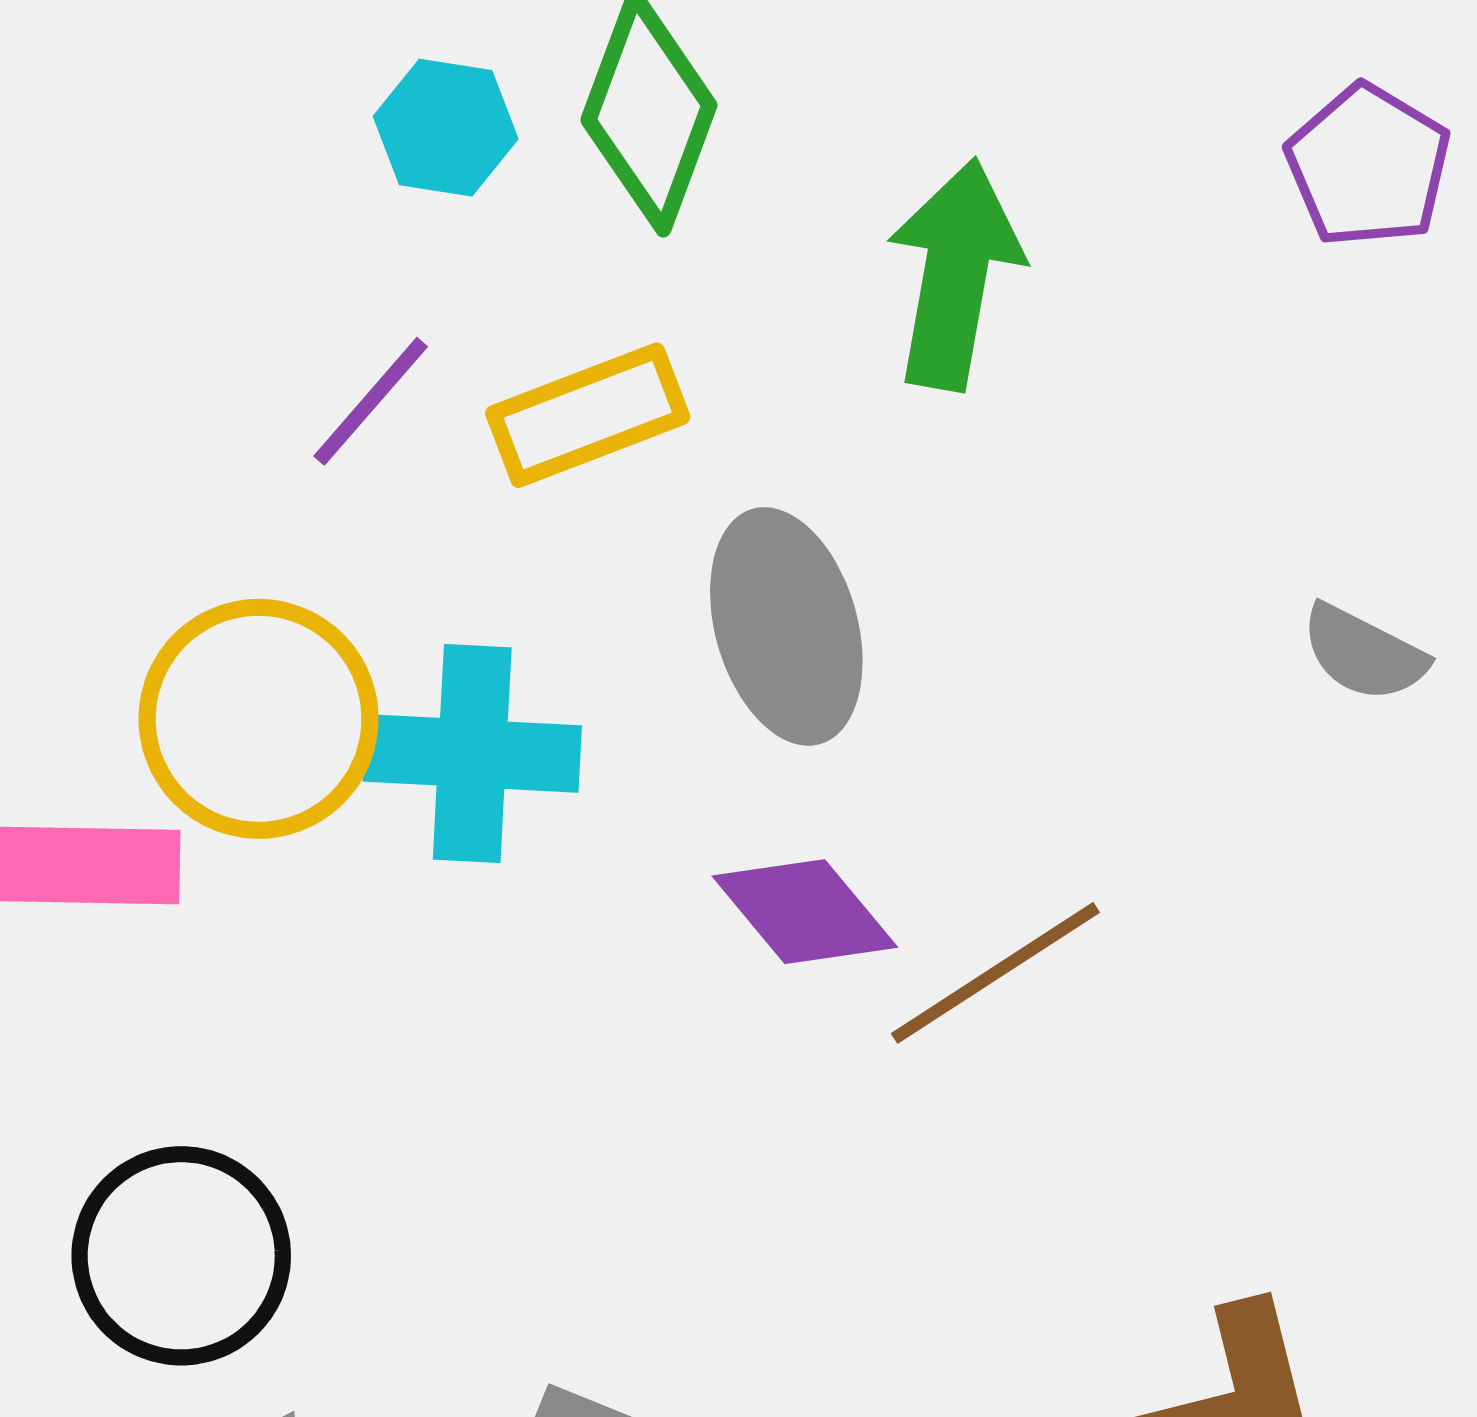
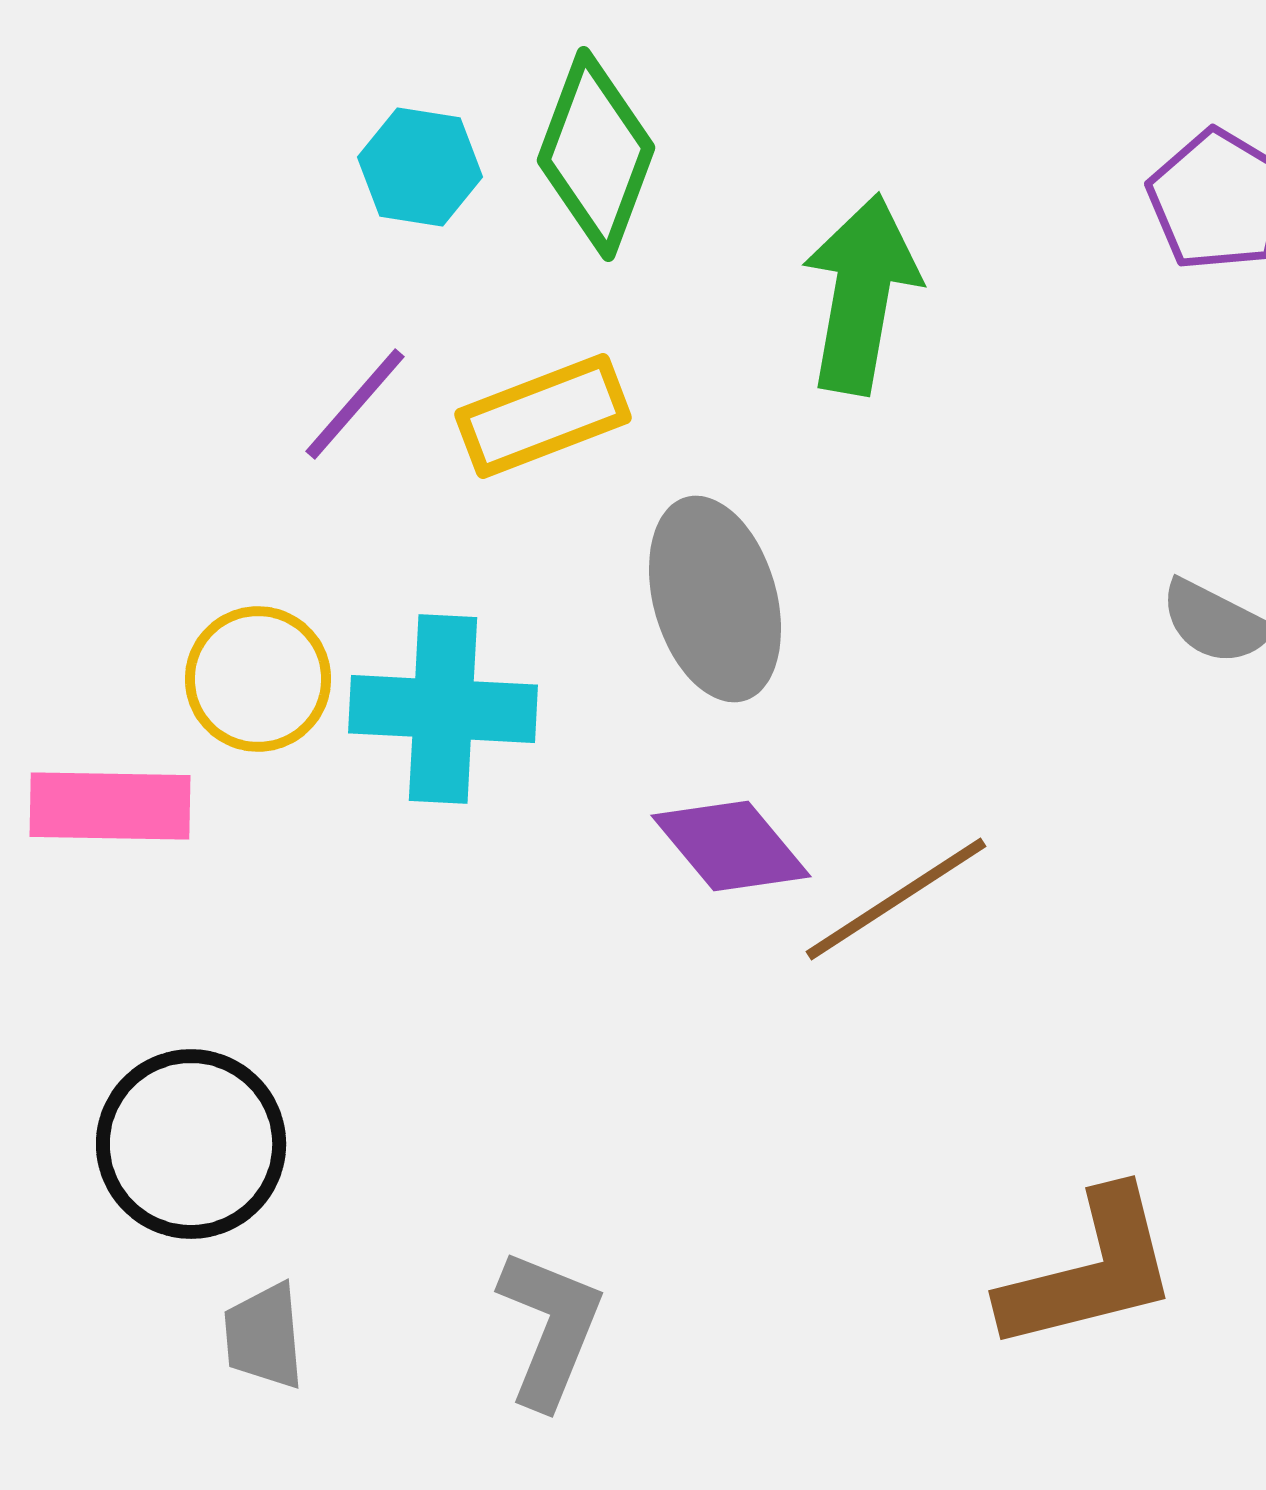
yellow circle: (259, 719) -> (258, 679), size x0.7

